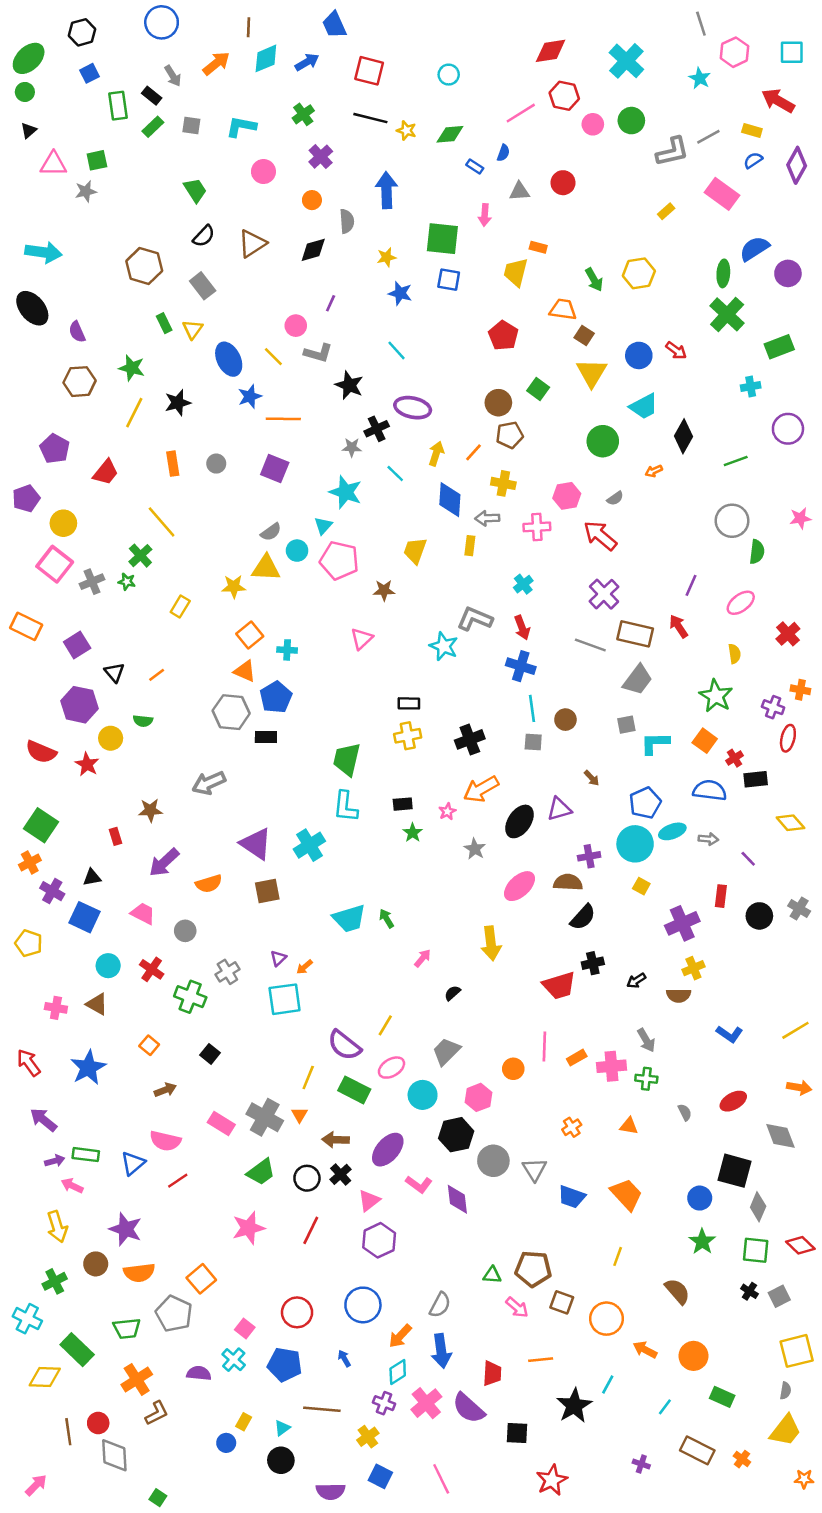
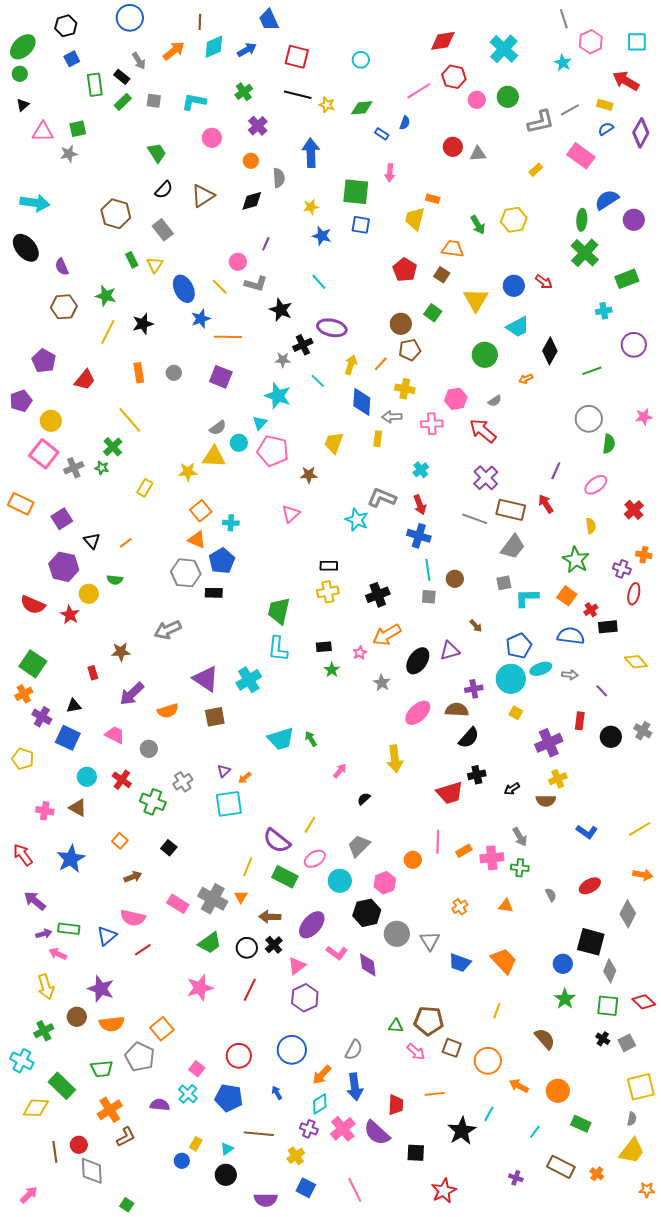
gray triangle: (519, 191) -> (478, 154), moved
brown square: (584, 336) -> (442, 275), moved
gray diamond: (780, 1136) -> (628, 914), turned 48

